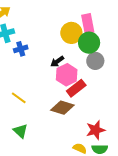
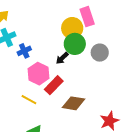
green circle: (89, 43) -> (75, 44), moved
pink hexagon: (67, 75) -> (38, 74), moved
red rectangle: (76, 88) -> (54, 85), moved

